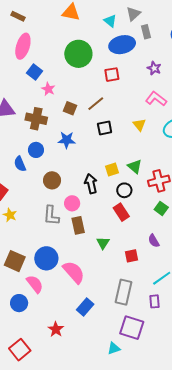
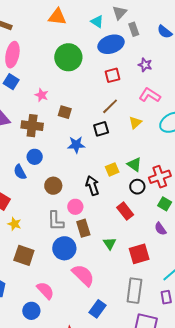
blue square: (35, 72) -> (11, 82), moved
red square: (112, 75) -> (113, 75), moved
brown line: (96, 104) -> (110, 106), moved
yellow triangle: (139, 125) -> (135, 122), turned 32
blue star: (67, 140) -> (76, 145), moved
black circle: (124, 190) -> (137, 187), moved
purple semicircle: (154, 241) -> (160, 229), moved
red square: (131, 256) -> (139, 254), size x1.5
blue circle: (46, 258) -> (64, 248), moved
brown square: (15, 261) -> (24, 255), moved

